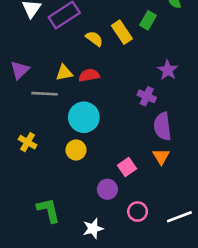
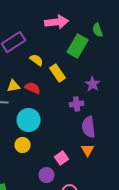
green rectangle: (148, 20) -> (78, 46), size x1.6
yellow rectangle: (122, 32) -> (58, 73), moved
red semicircle: (89, 75) -> (33, 88), turned 35
purple cross: (147, 96) -> (77, 104), turned -32

